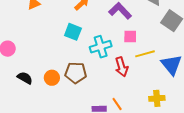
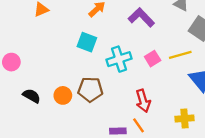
pink square: (130, 36) -> (153, 59), moved, turned -32
yellow line: (145, 54) -> (180, 55), moved
red arrow: (121, 67) -> (143, 101), moved

